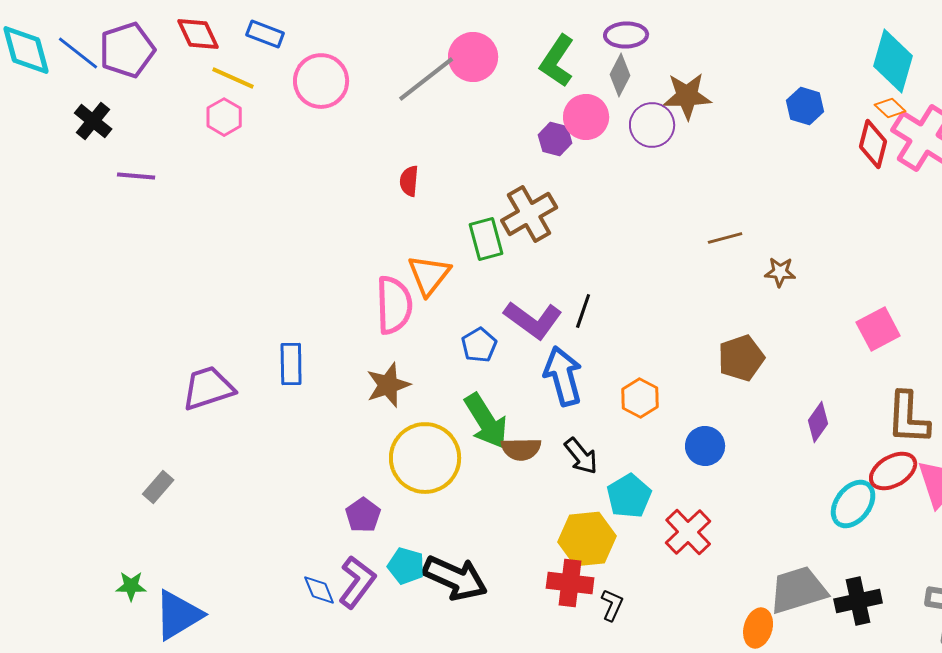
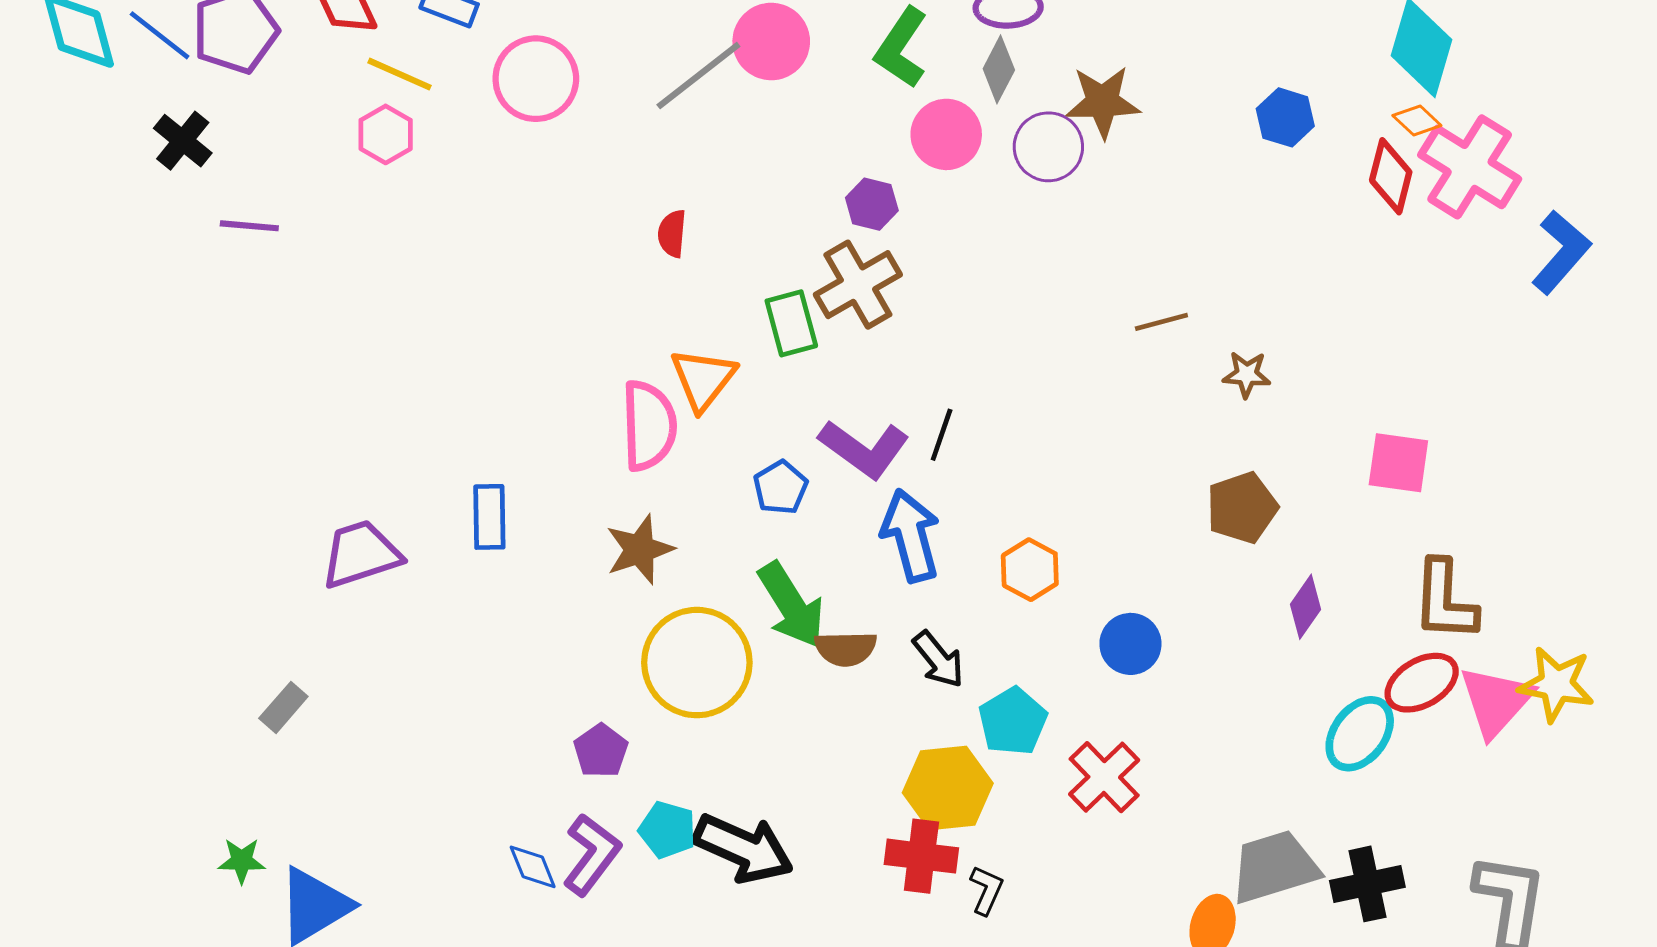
purple hexagon: (555, 139) -> (872, 204), moved
pink square: (878, 329) -> (1398, 463), turned 36
brown pentagon: (741, 358) -> (1242, 508), moved

